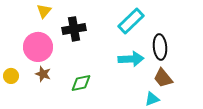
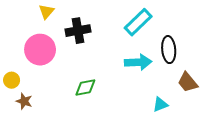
brown star: (43, 74) -> (24, 101), moved
brown trapezoid: (163, 78) -> (188, 82), moved

